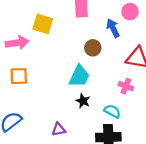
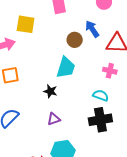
blue arrow: (113, 28) -> (92, 29), moved
black star: (83, 101) -> (50, 91), moved

